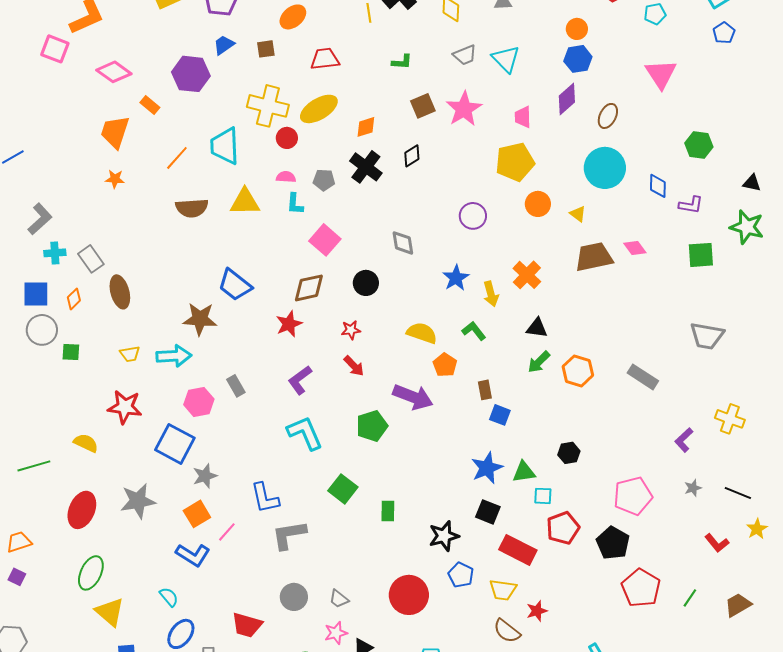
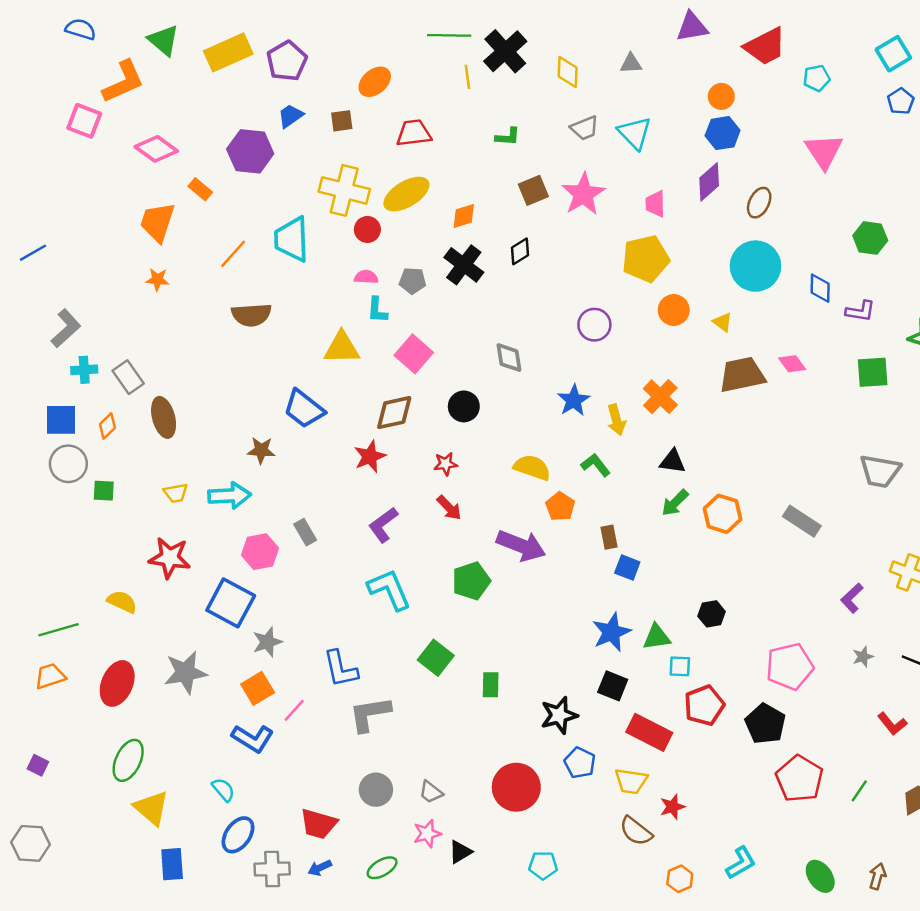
yellow triangle: (245, 202) -> (342, 348), moved
brown star: (200, 319) -> (261, 450), size x0.7
orange trapezoid: (19, 542) -> (50, 676), moved

